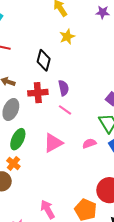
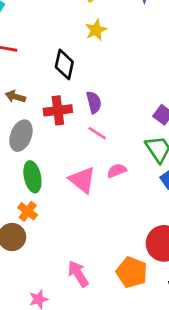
green ellipse: (18, 139) -> (32, 177), turned -35
pink triangle: (53, 143) -> (82, 180), turned -50
pink semicircle: (89, 143) -> (117, 171), moved

